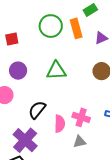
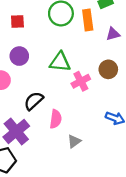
pink cross: (81, 117) -> (81, 81), moved, turned 36
gray triangle: (80, 142) -> (74, 141), turned -32

